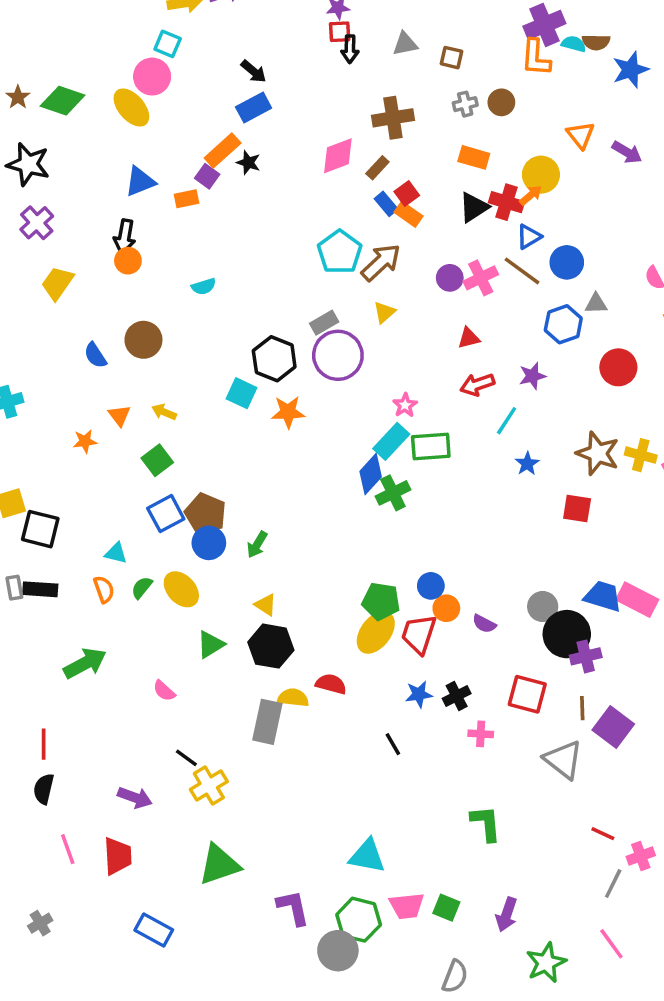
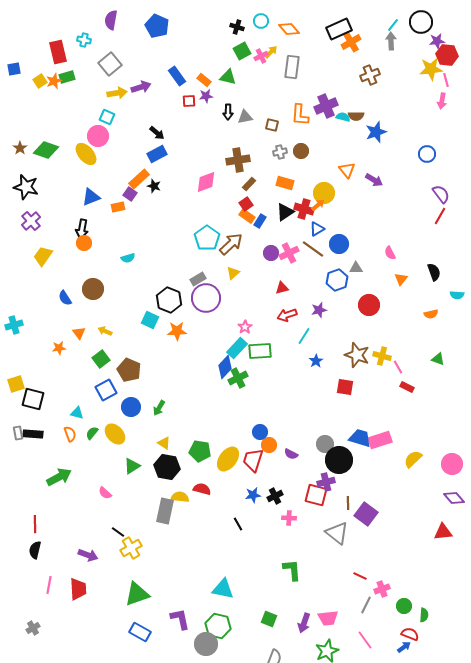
red square: (340, 32) -> (189, 101), moved
black arrow: (350, 49) -> (228, 112), moved
orange L-shape: (536, 58) -> (300, 115), moved
brown rectangle: (377, 168) -> (249, 184), moved
blue rectangle: (386, 204) -> (260, 221), moved, turned 72
brown pentagon: (205, 514) -> (129, 370), moved
pink rectangle: (637, 600) -> (380, 440), turned -45
green pentagon: (381, 601) -> (200, 451), moved
purple cross: (586, 656) -> (326, 482), moved
pink line: (68, 849) -> (49, 585), turned 30
pink trapezoid: (407, 906) -> (328, 618), moved
blue rectangle: (154, 930) -> (140, 632), moved

